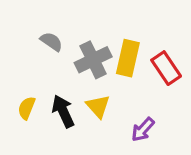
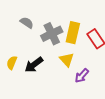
yellow triangle: (98, 106) -> (67, 60), moved
black arrow: (63, 111) -> (34, 65), turned -102

